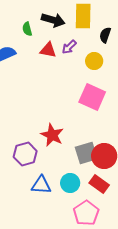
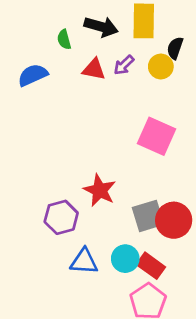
yellow circle: (94, 61) -> (161, 67), moved
red rectangle: (99, 184) -> (151, 266), moved

